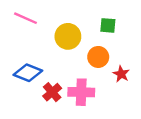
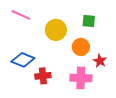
red cross: (52, 92) -> (43, 76), turned 35
pink cross: (81, 92) -> (81, 78), moved

